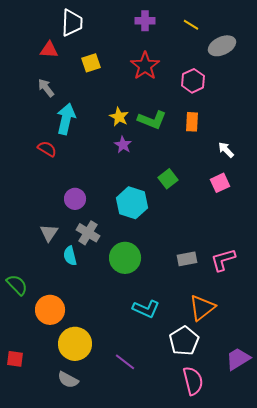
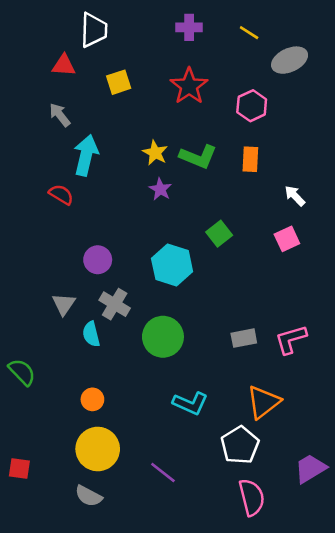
orange circle: (50, 310) -> (92, 399), moved, size x0.6

